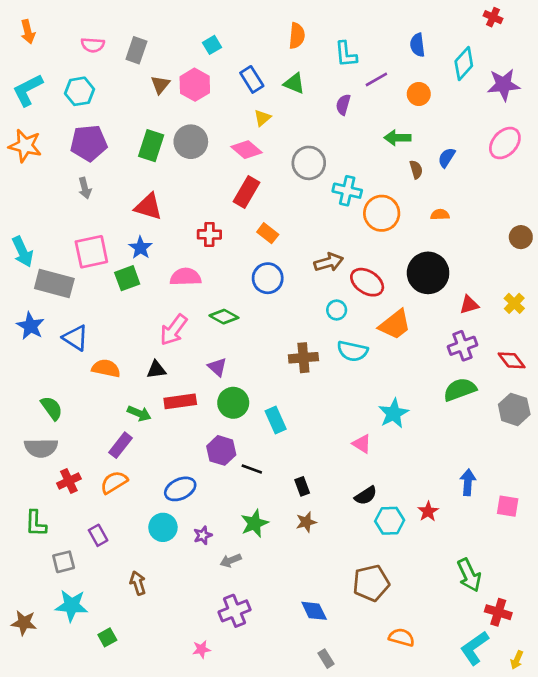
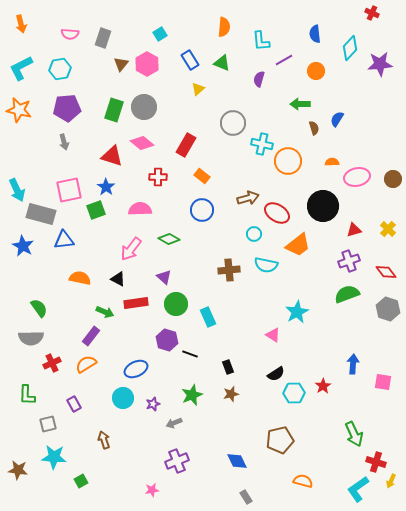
pink ellipse: (505, 143) -> (357, 177), moved, turned 35
pink diamond: (246, 150) -> (142, 143), moved
blue triangle: (76, 338) -> (64, 240), moved, turned -40
black triangle: (156, 370) -> (118, 279), turned 35
yellow arrow: (517, 660) -> (391, 481), moved

